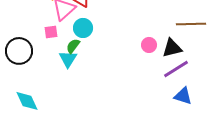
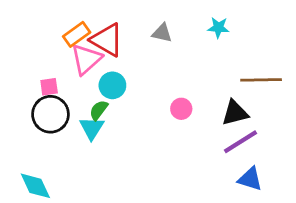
pink square: (51, 32) -> (49, 87), moved
pink circle: (149, 45) -> (181, 109), moved
black circle: (19, 51) -> (50, 114), moved

